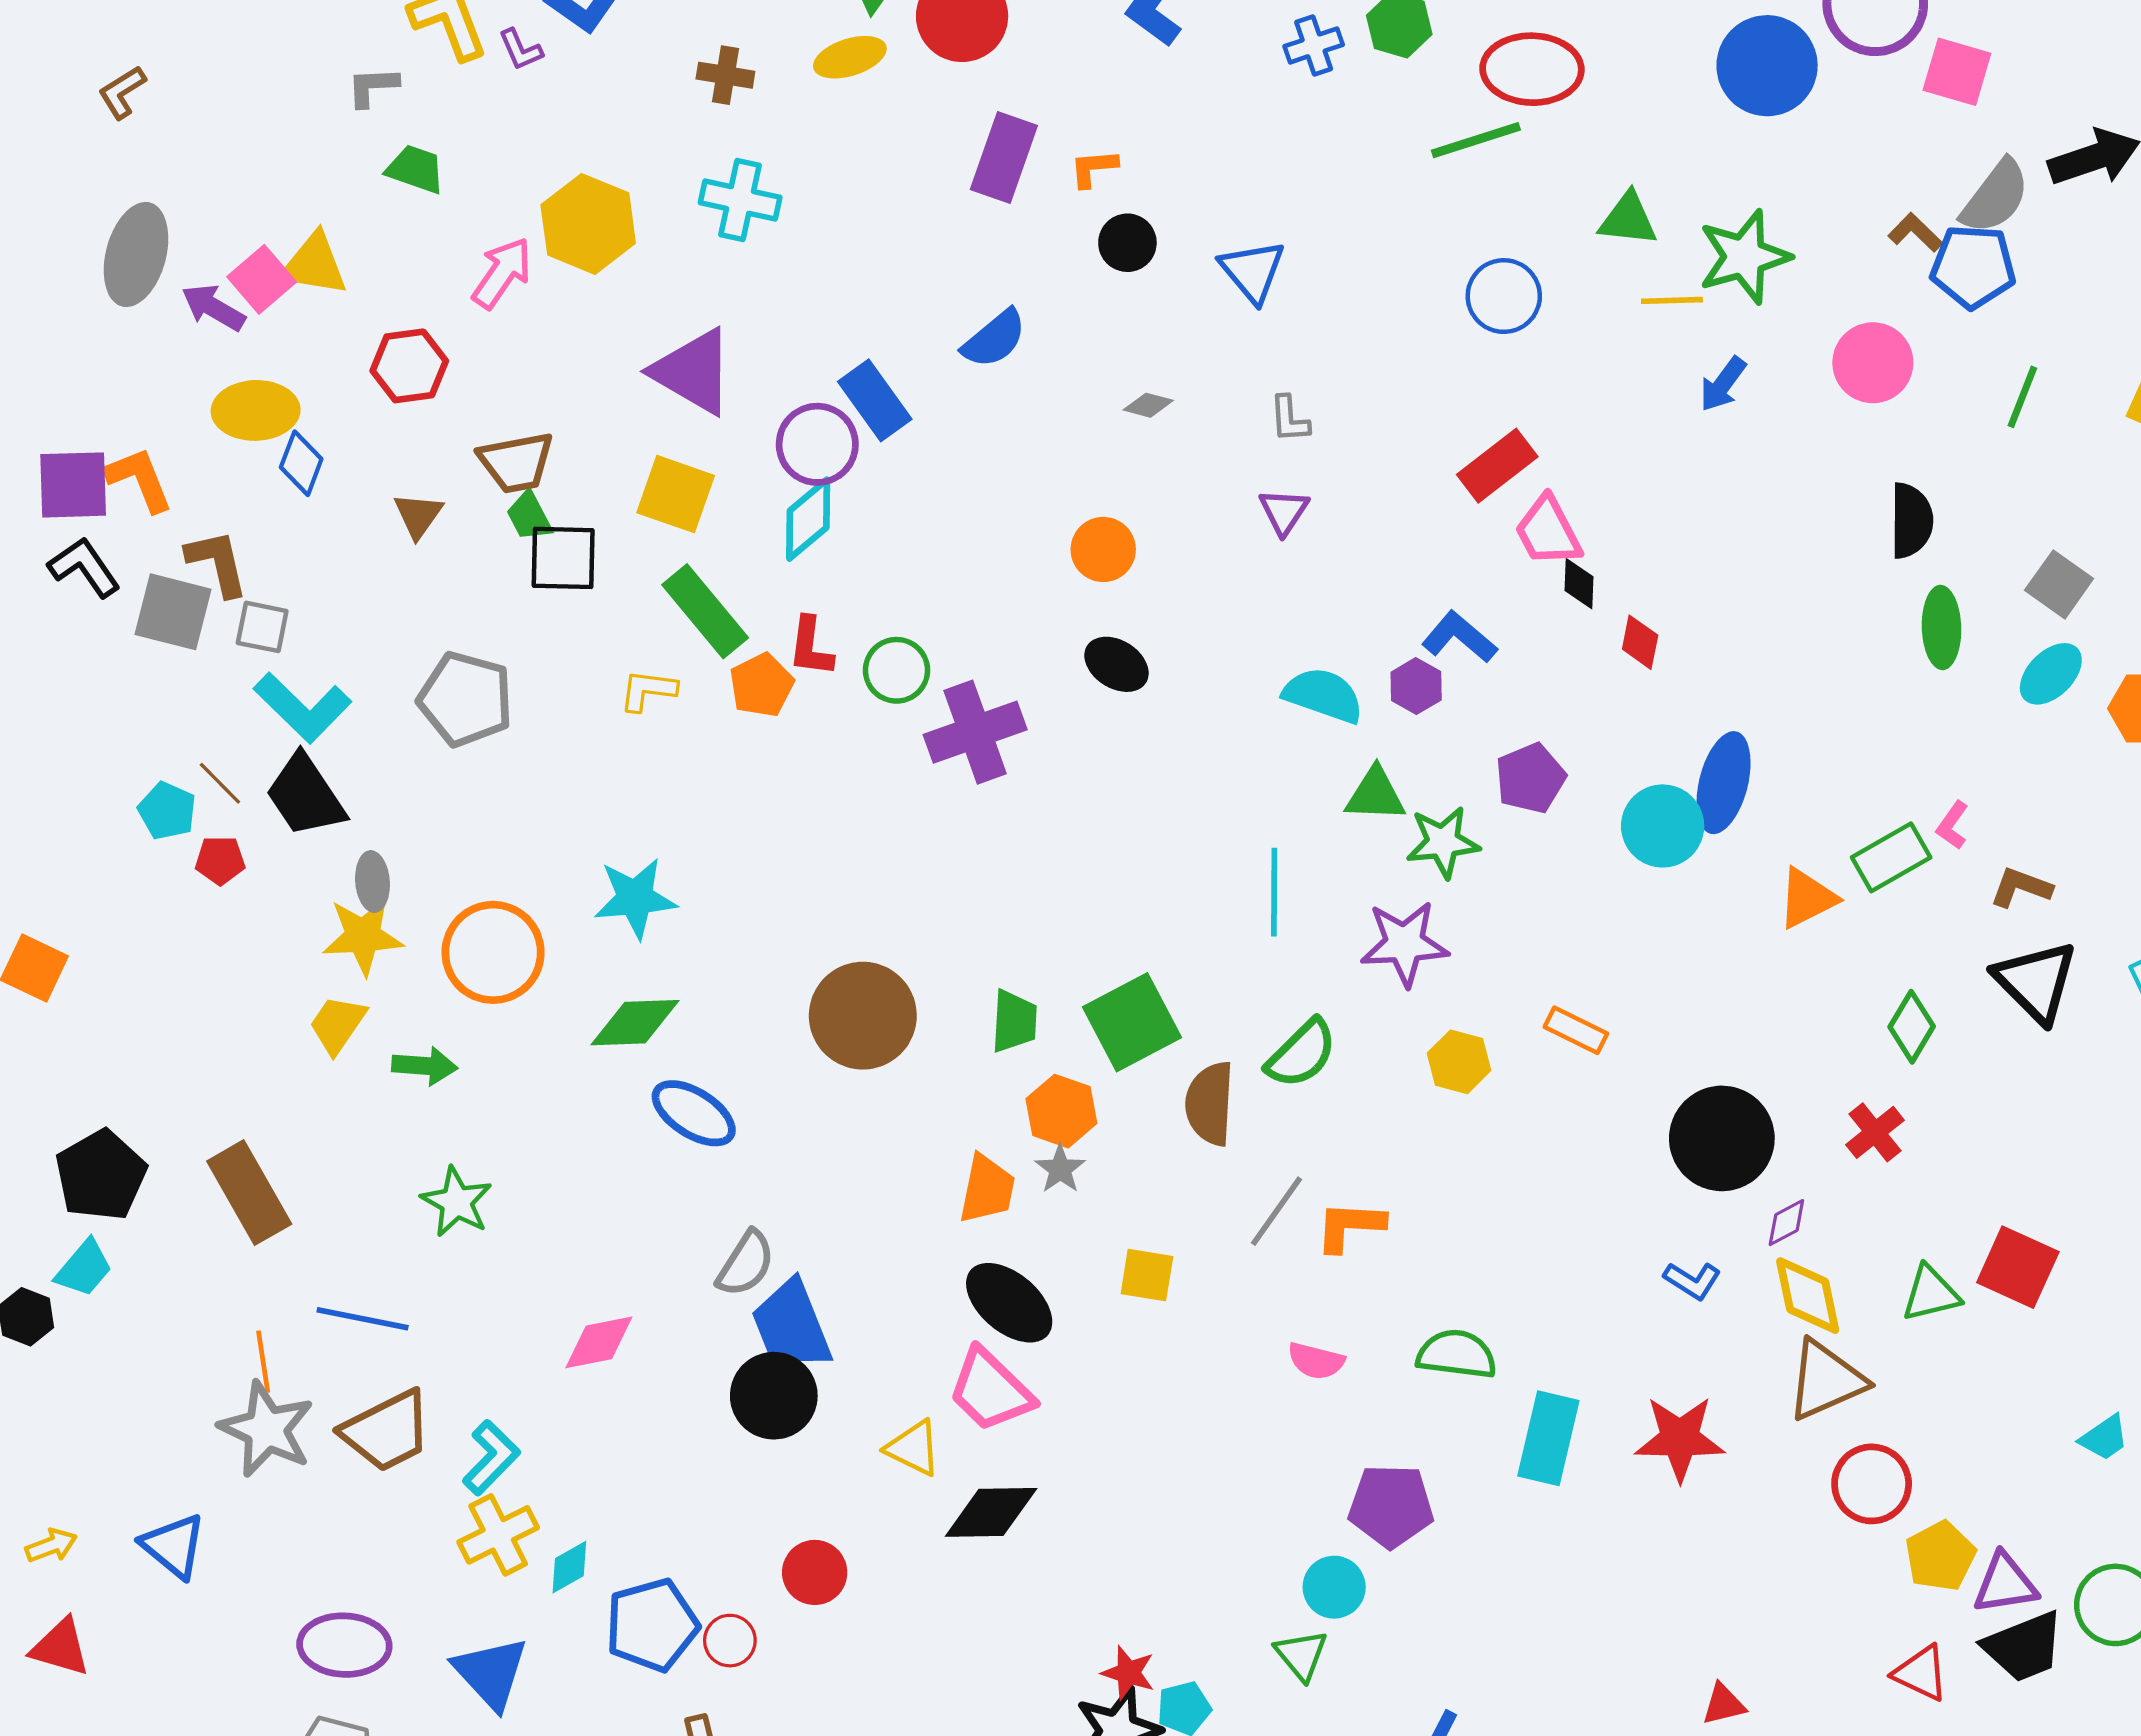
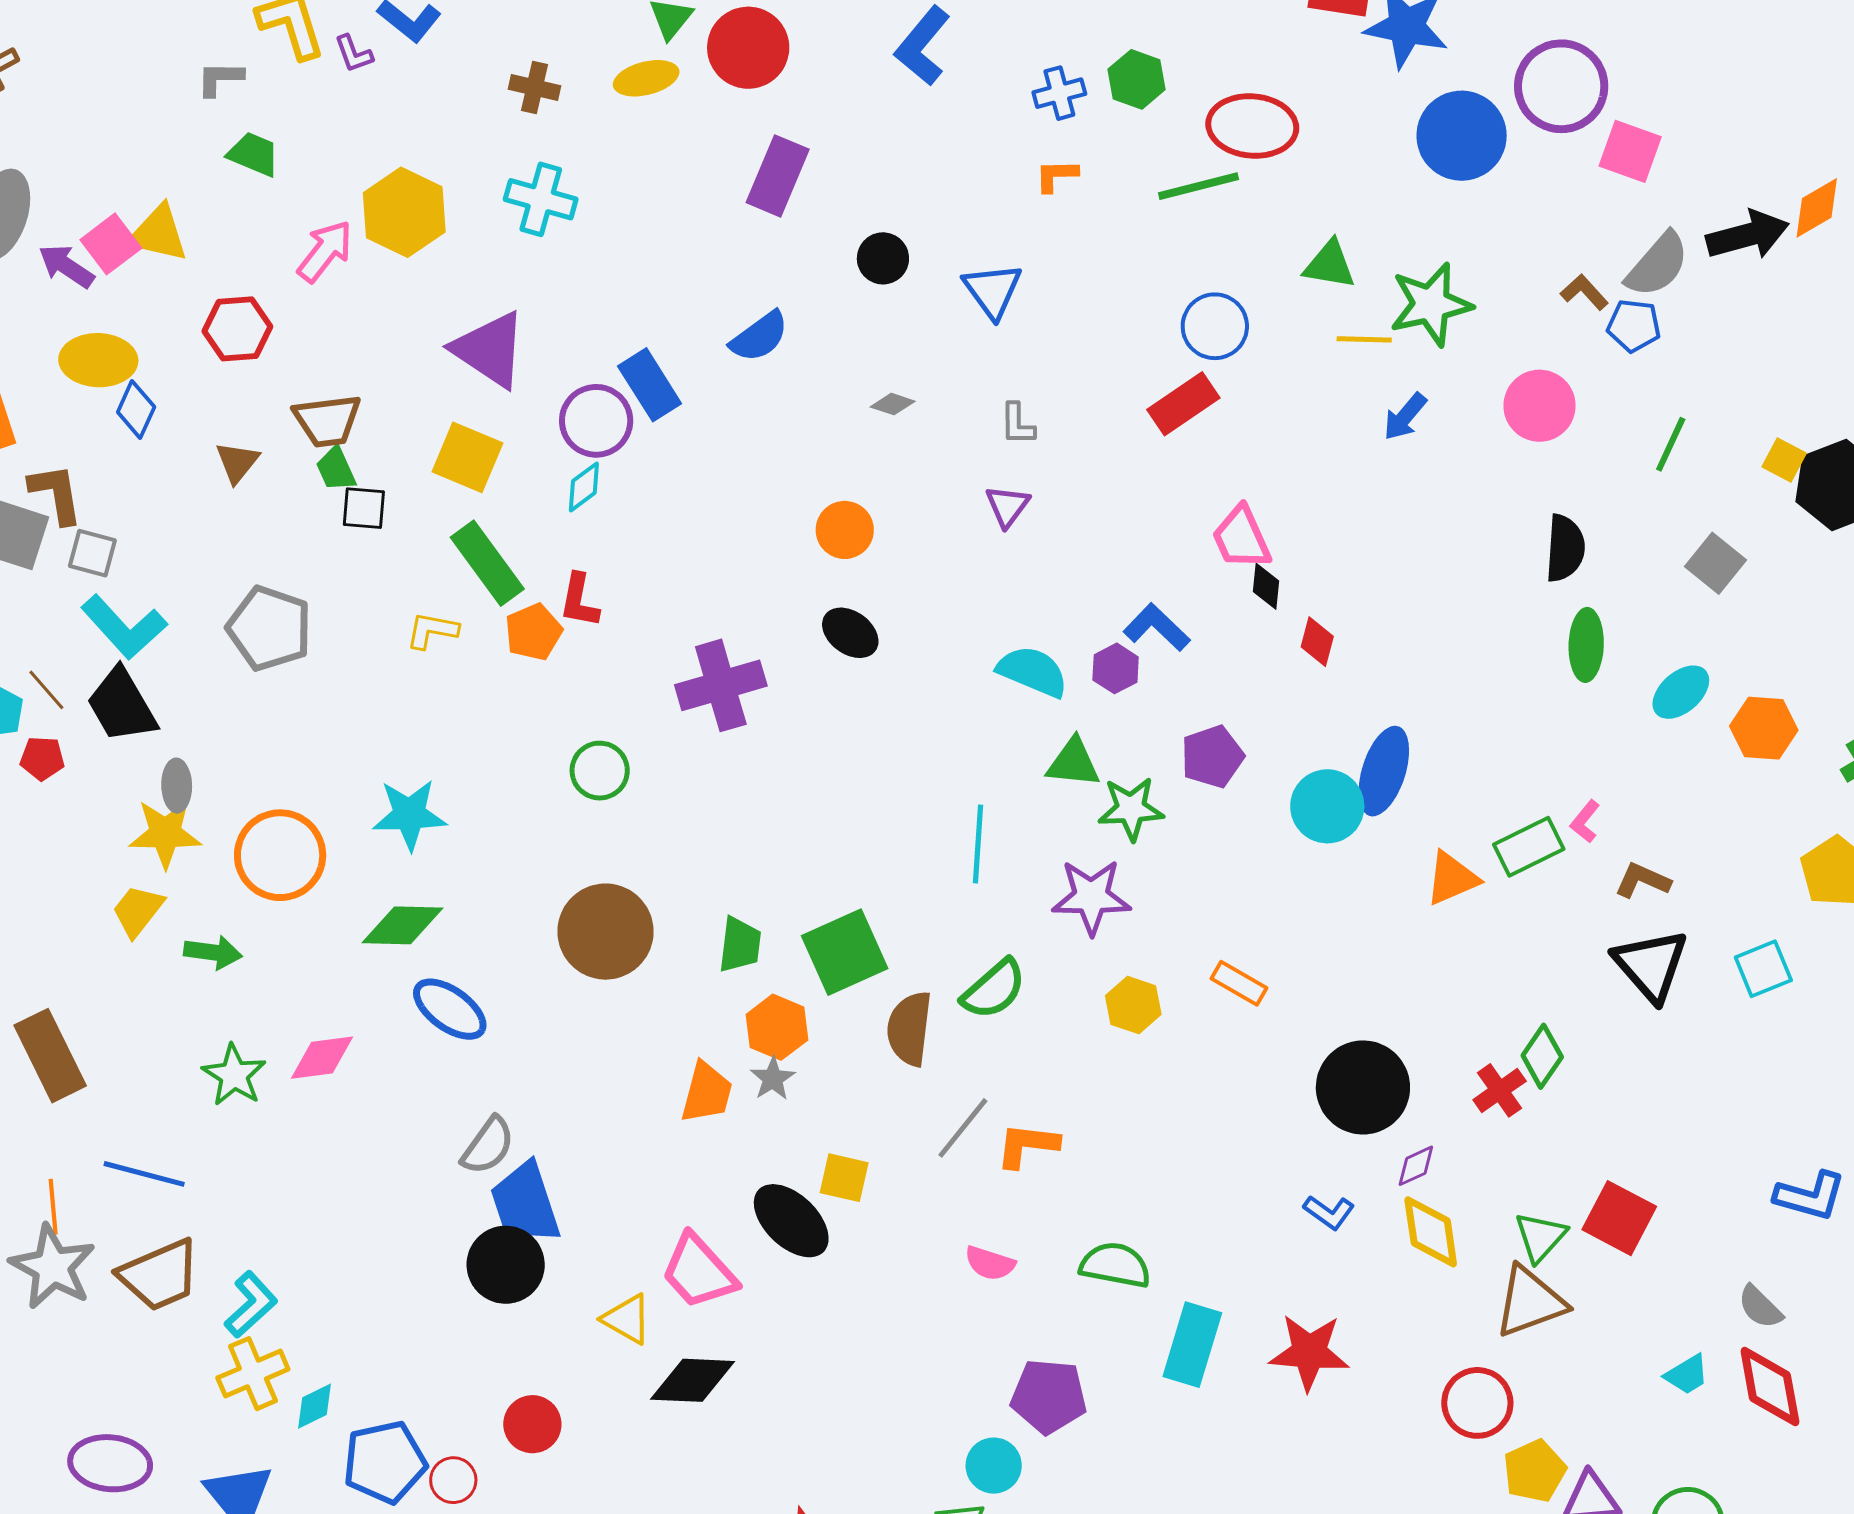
orange L-shape: (1094, 168) -> (1056, 175), moved
blue pentagon: (1973, 267) -> (1634, 326), size x0.7
red rectangle: (1497, 466) -> (1183, 404), moved
cyan diamond: (808, 519) -> (584, 487), size x0.7
black square: (563, 558) -> (364, 508), size x0.7
gray square: (2059, 584) -> (1716, 563), moved
green circle: (896, 670) -> (600, 771), moved
green diamond: (1912, 1027) -> (1542, 1056), moved
green triangle: (1931, 1294) -> (1540, 1237), turned -38
black ellipse: (1009, 1303) -> (791, 1221), moved
pink diamond: (599, 1342) -> (322, 1058), moved
brown triangle: (1826, 1380) -> (1530, 1302), moved

